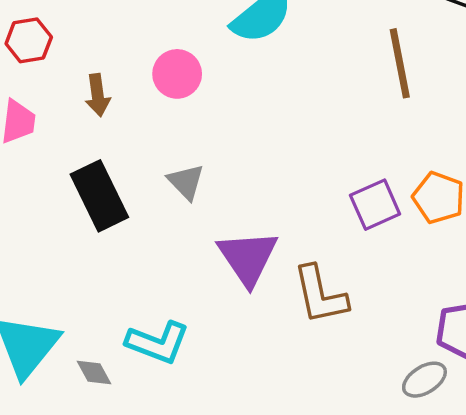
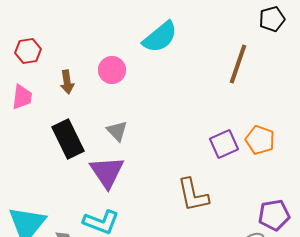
brown line: (400, 63) -> (238, 64), turned 30
purple triangle: (248, 258) -> (107, 172), moved

